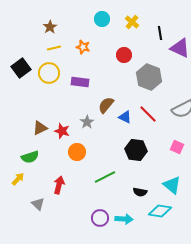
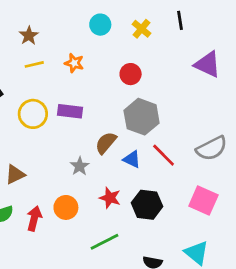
black line: (160, 33) -> (180, 20), moved
yellow circle: (49, 73) -> (33, 114), moved
gray hexagon: (149, 77) -> (142, 117), moved
red star: (62, 131) -> (110, 198), moved
pink square: (177, 147) -> (203, 201), size x1.5
red arrow: (59, 185) -> (34, 218), moved

